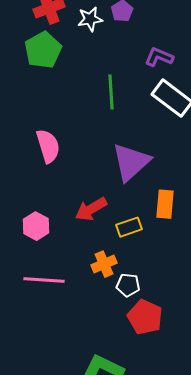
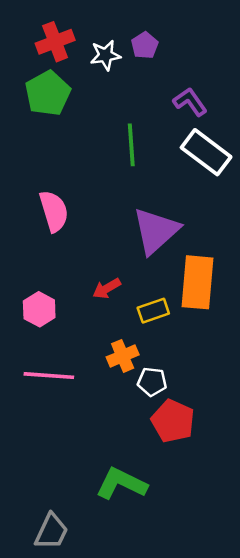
purple L-shape: (159, 57) -> (190, 102), turned 32
orange rectangle: (165, 204) -> (197, 282), size x1.5
red arrow: (91, 209) -> (107, 288), size x0.7

